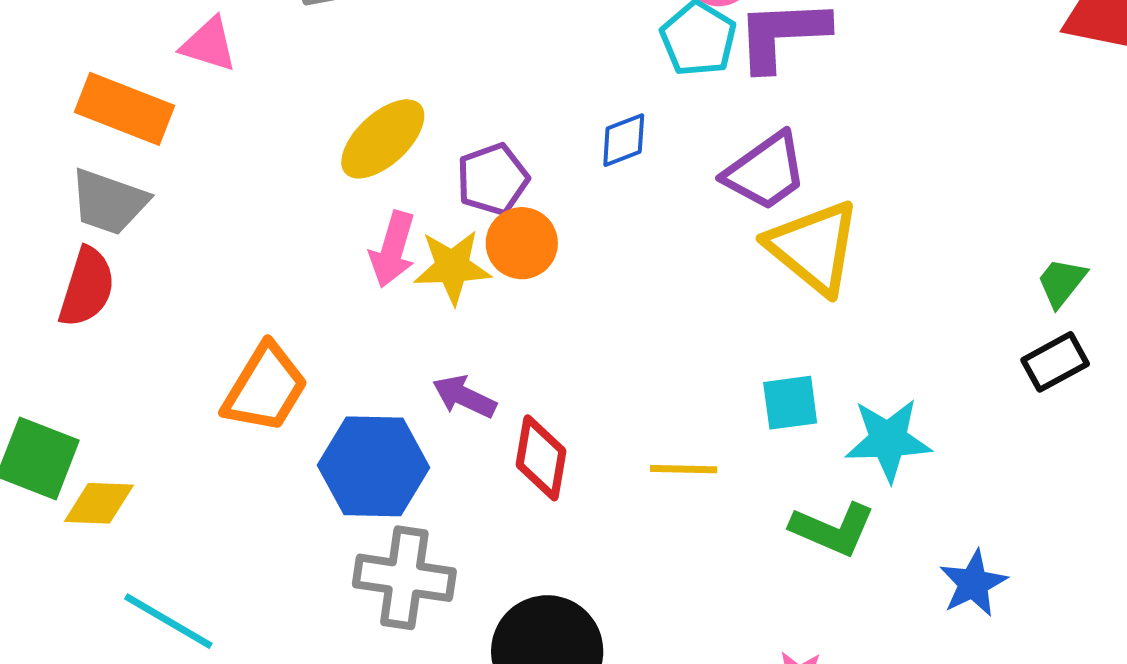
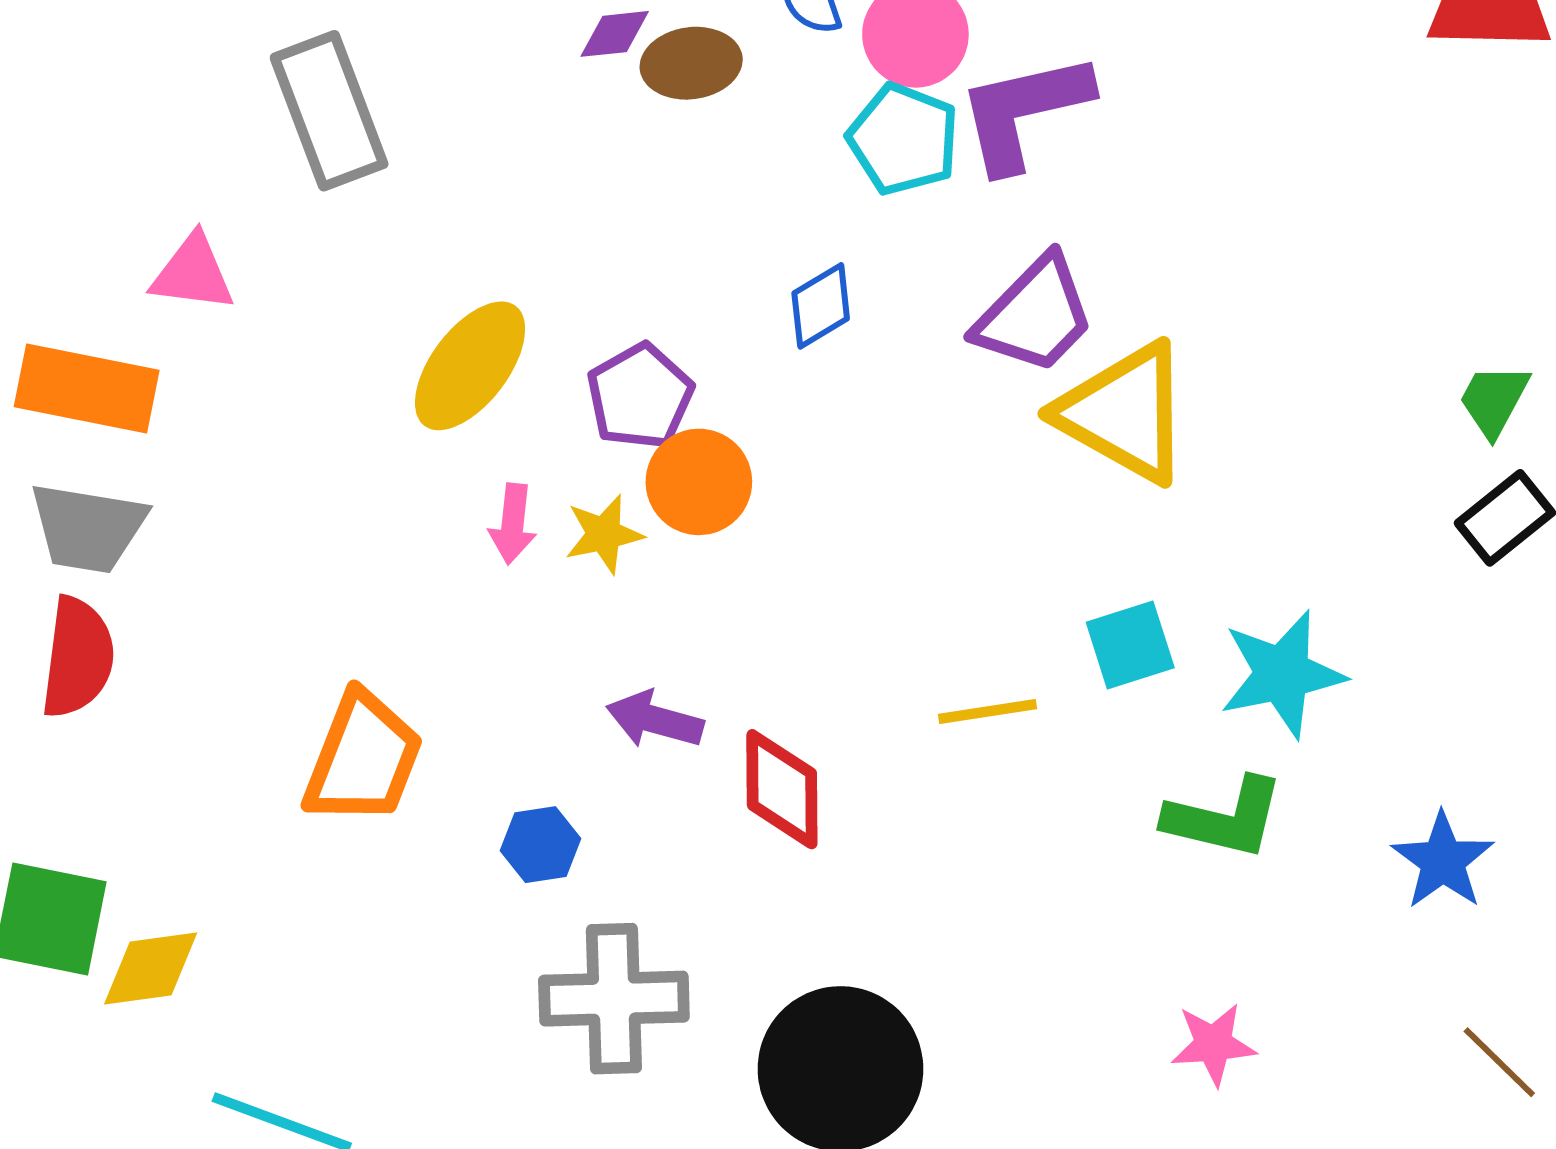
pink arrow: (393, 249) -> (513, 524), size x0.7
yellow star: (452, 267) -> (604, 534), size x0.7
blue hexagon: (374, 466) -> (541, 845), size x0.5
yellow line: (684, 469) -> (987, 712), moved

